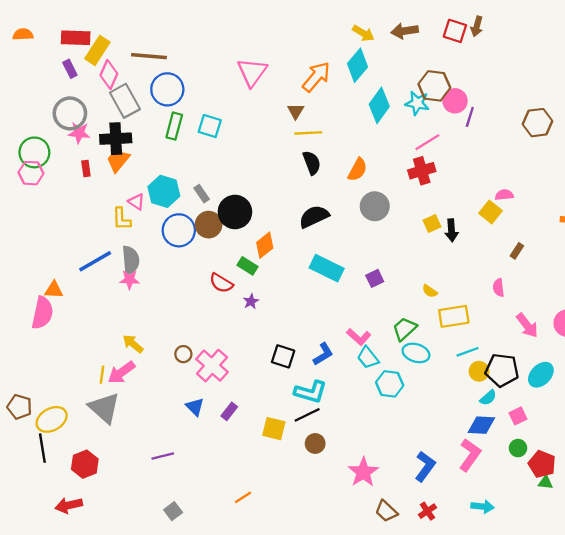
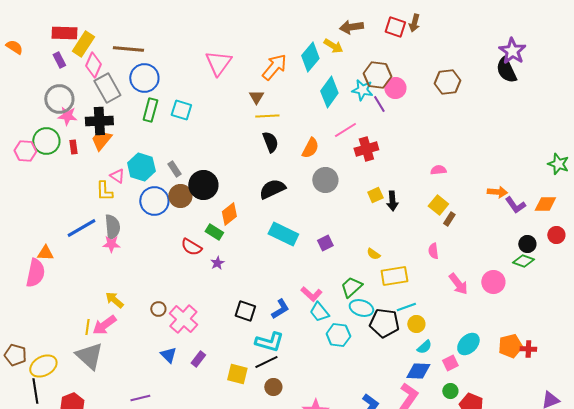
yellow arrow: (363, 33) -> (333, 46), moved
orange semicircle: (23, 34) -> (14, 47), moved, turned 36
purple line: (470, 117) -> (379, 104), moved, turned -48
brown hexagon: (537, 123) -> (447, 82), moved
pink line: (427, 142) -> (345, 130), moved
green circle: (34, 152) -> (46, 141), moved
yellow square: (490, 212) -> (438, 205), moved
black pentagon: (502, 370) -> (384, 323), moved
cyan ellipse: (541, 375) -> (468, 344), moved

